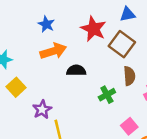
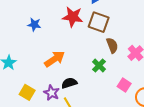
orange arrow: (53, 51) -> (55, 59), moved
black semicircle: (76, 70) -> (69, 83), moved
yellow square: (16, 87) -> (27, 92), moved

